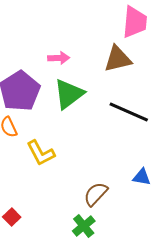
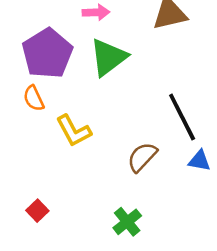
black line: (129, 112) -> (182, 117), moved, turned 39
brown semicircle: (96, 194) -> (142, 157), moved

